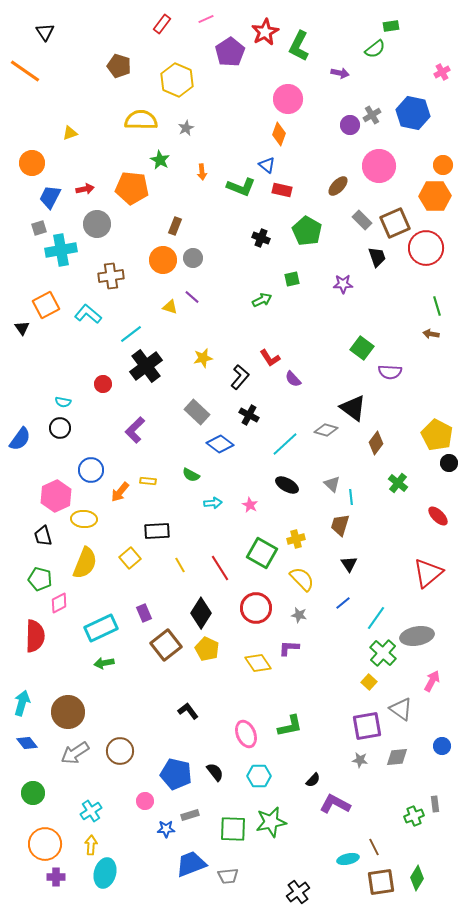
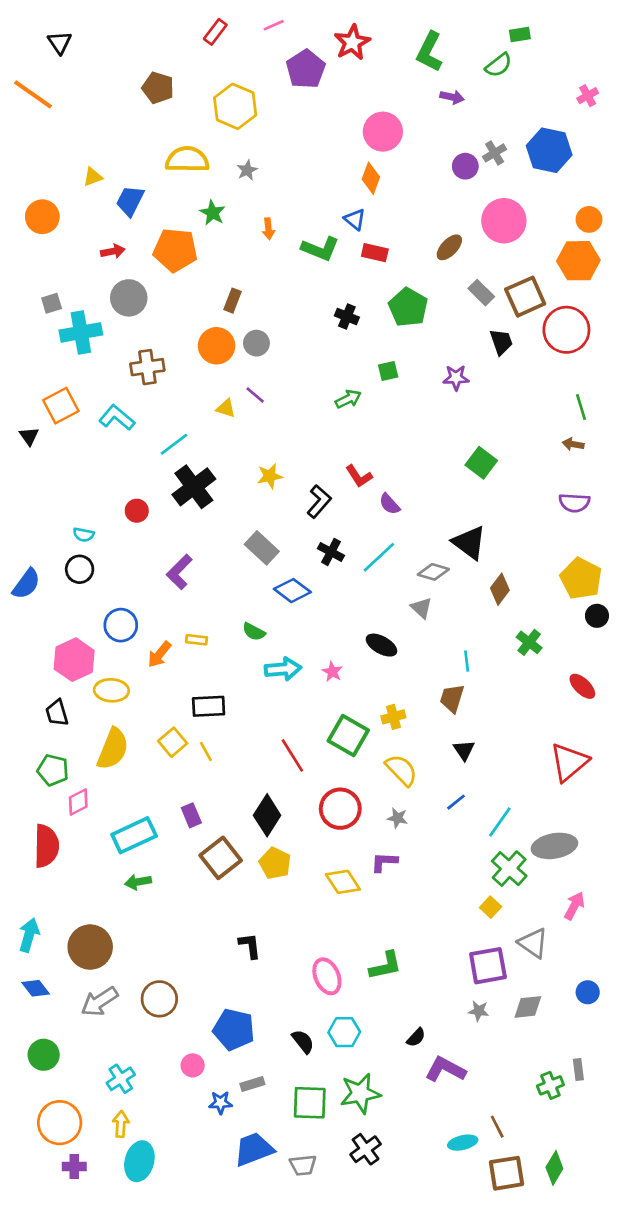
green L-shape: (299, 46) -> (429, 52), moved
blue trapezoid: (50, 197) -> (130, 201), moved
purple semicircle: (390, 372) -> (574, 503), moved
cyan line: (285, 444) -> (379, 557), moved
gray triangle: (332, 484) -> (421, 608), moved
cyan arrow: (213, 503) -> (283, 669), size x1.5
yellow line: (180, 565) -> (206, 751), moved
black L-shape: (188, 711) -> (250, 946), turned 30
black semicircle: (215, 772) -> (303, 1041), moved
black cross: (298, 892) -> (366, 1149), moved

